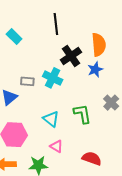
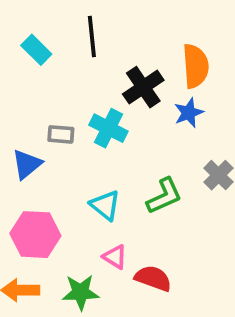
black line: (56, 24) -> (92, 37), moved
green L-shape: (82, 114) -> (164, 196), turned 75
red semicircle: (92, 158) -> (153, 278), moved

